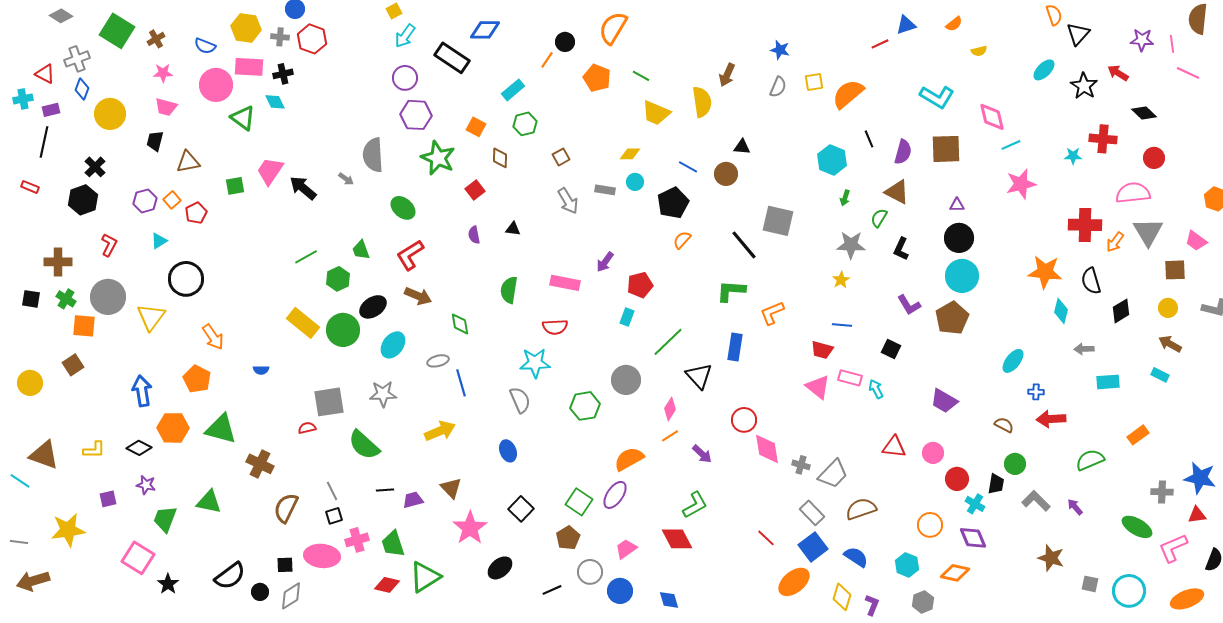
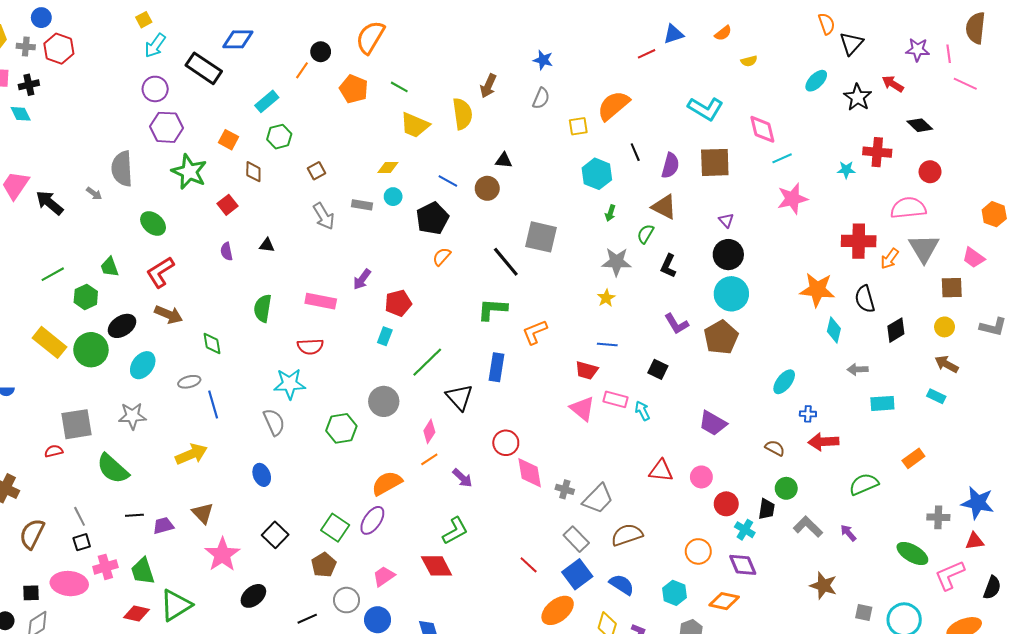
yellow square: (814, 82) -> (578, 126), moved
purple triangle: (957, 205) -> (726, 220), turned 49

